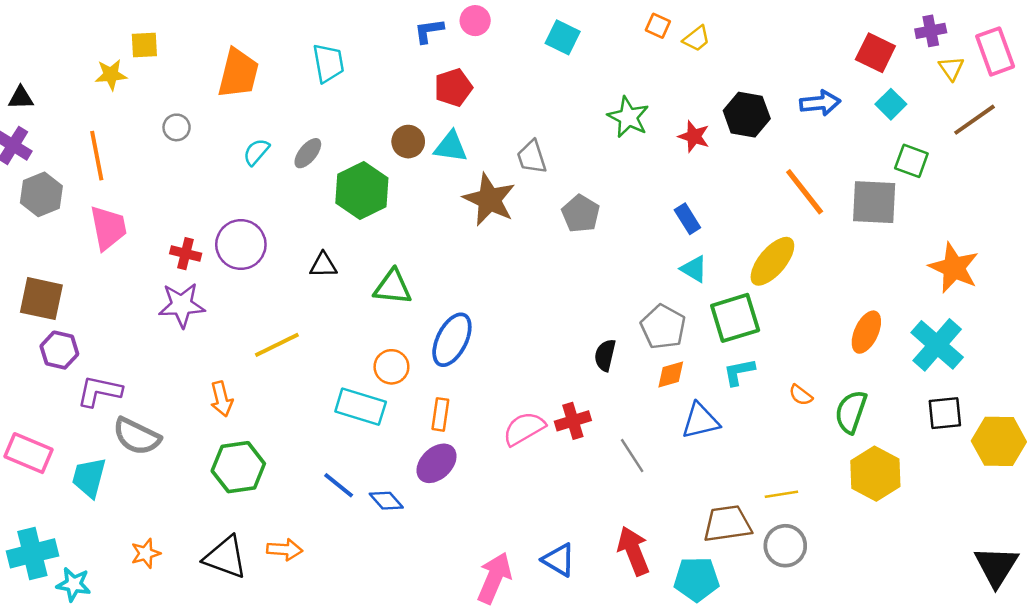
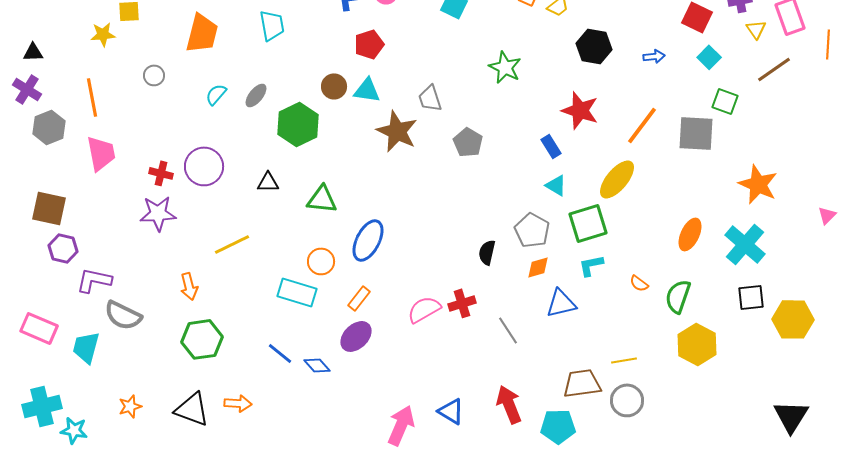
blue arrow: (820, 103) -> (654, 56), size x0.7
black hexagon: (747, 115) -> (594, 46), moved
red star: (694, 136) -> (580, 110), moved, size x1.5
orange line: (805, 192) -> (642, 125), turned 75
orange rectangle: (440, 414) -> (359, 298), turned 30

